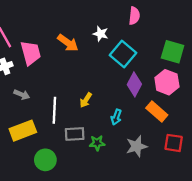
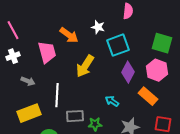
pink trapezoid: (31, 53) -> (47, 52), moved
cyan square: (123, 54) -> (118, 45), turned 30
yellow arrow: (86, 100) -> (85, 66), moved, size x1.6
cyan arrow: (116, 117) -> (112, 101), turned 104

